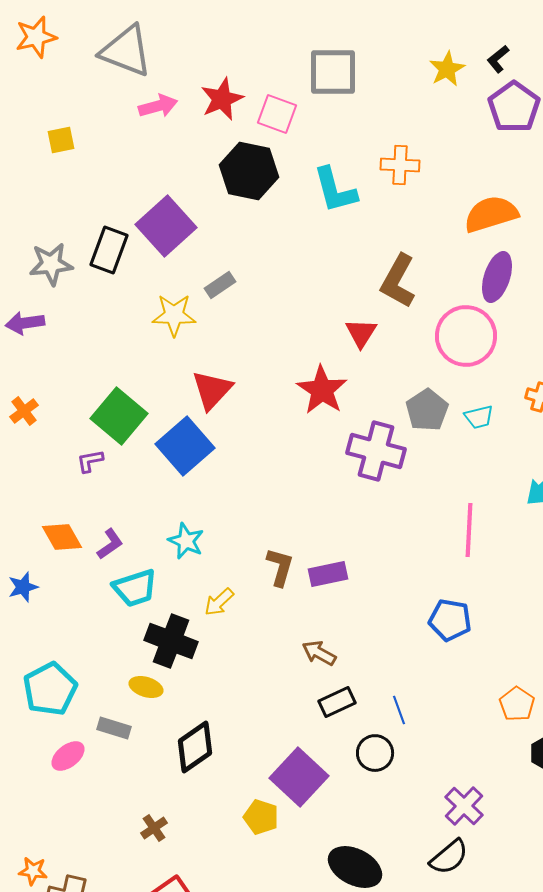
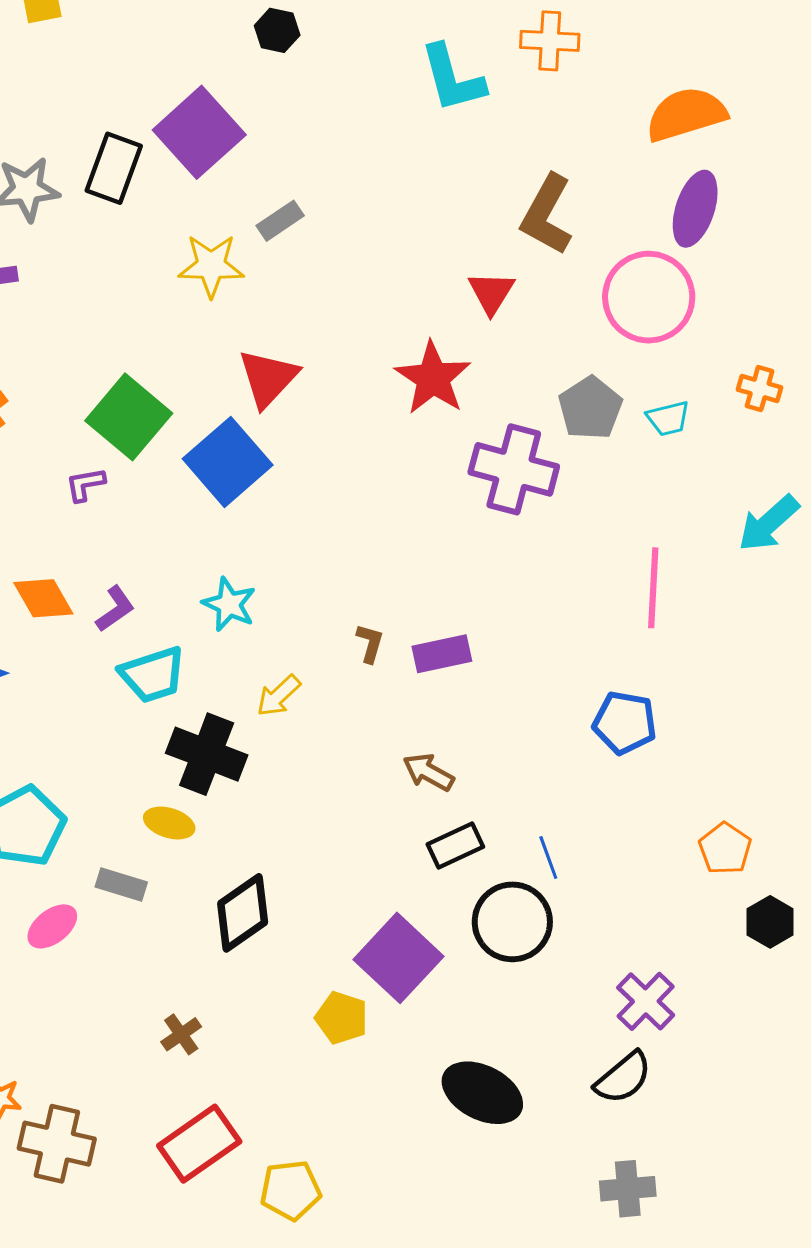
black hexagon: (249, 171) -> (277, 30), moved, size x0.5
brown L-shape: (280, 567) -> (370, 643), size x0.7
black circle: (375, 753) -> (512, 922), size x1.4

